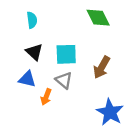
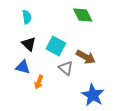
cyan square: (66, 54) -> (56, 46), turned 30
brown arrow: (102, 67) -> (86, 57), turned -90
gray triangle: (64, 80) -> (66, 68), moved

